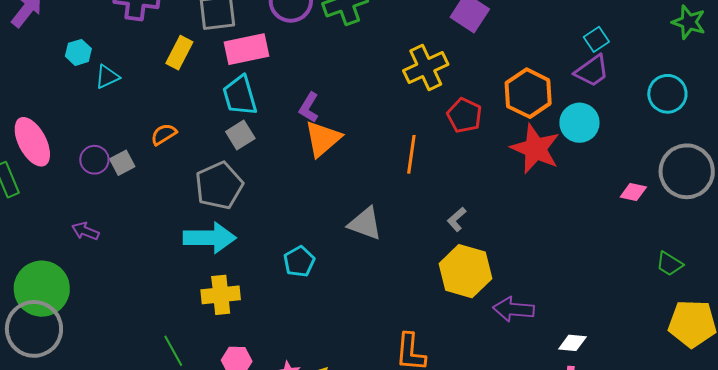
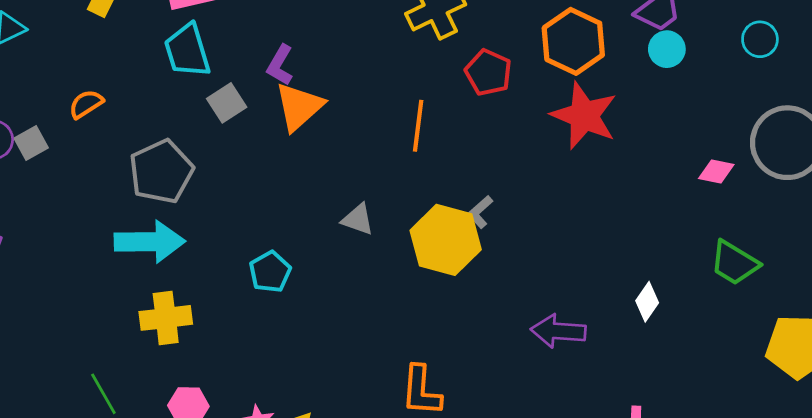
cyan circle: (667, 94) -> (760, 39), size x0.7
cyan circle: (579, 123) -> (667, 49), moved, size x0.7
gray square: (240, 135) -> (227, 103), moved
gray triangle: (365, 224) -> (358, 219), size x0.7
green trapezoid: (670, 264) -> (734, 263), moved, size x1.4
yellow hexagon: (465, 271) -> (446, 240), moved
white diamond: (572, 343) -> (647, 302), moved, turned -60

